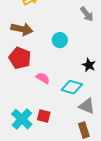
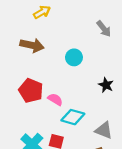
red pentagon: (20, 58) -> (31, 91), moved
cyan diamond: (72, 87) -> (73, 117), moved

